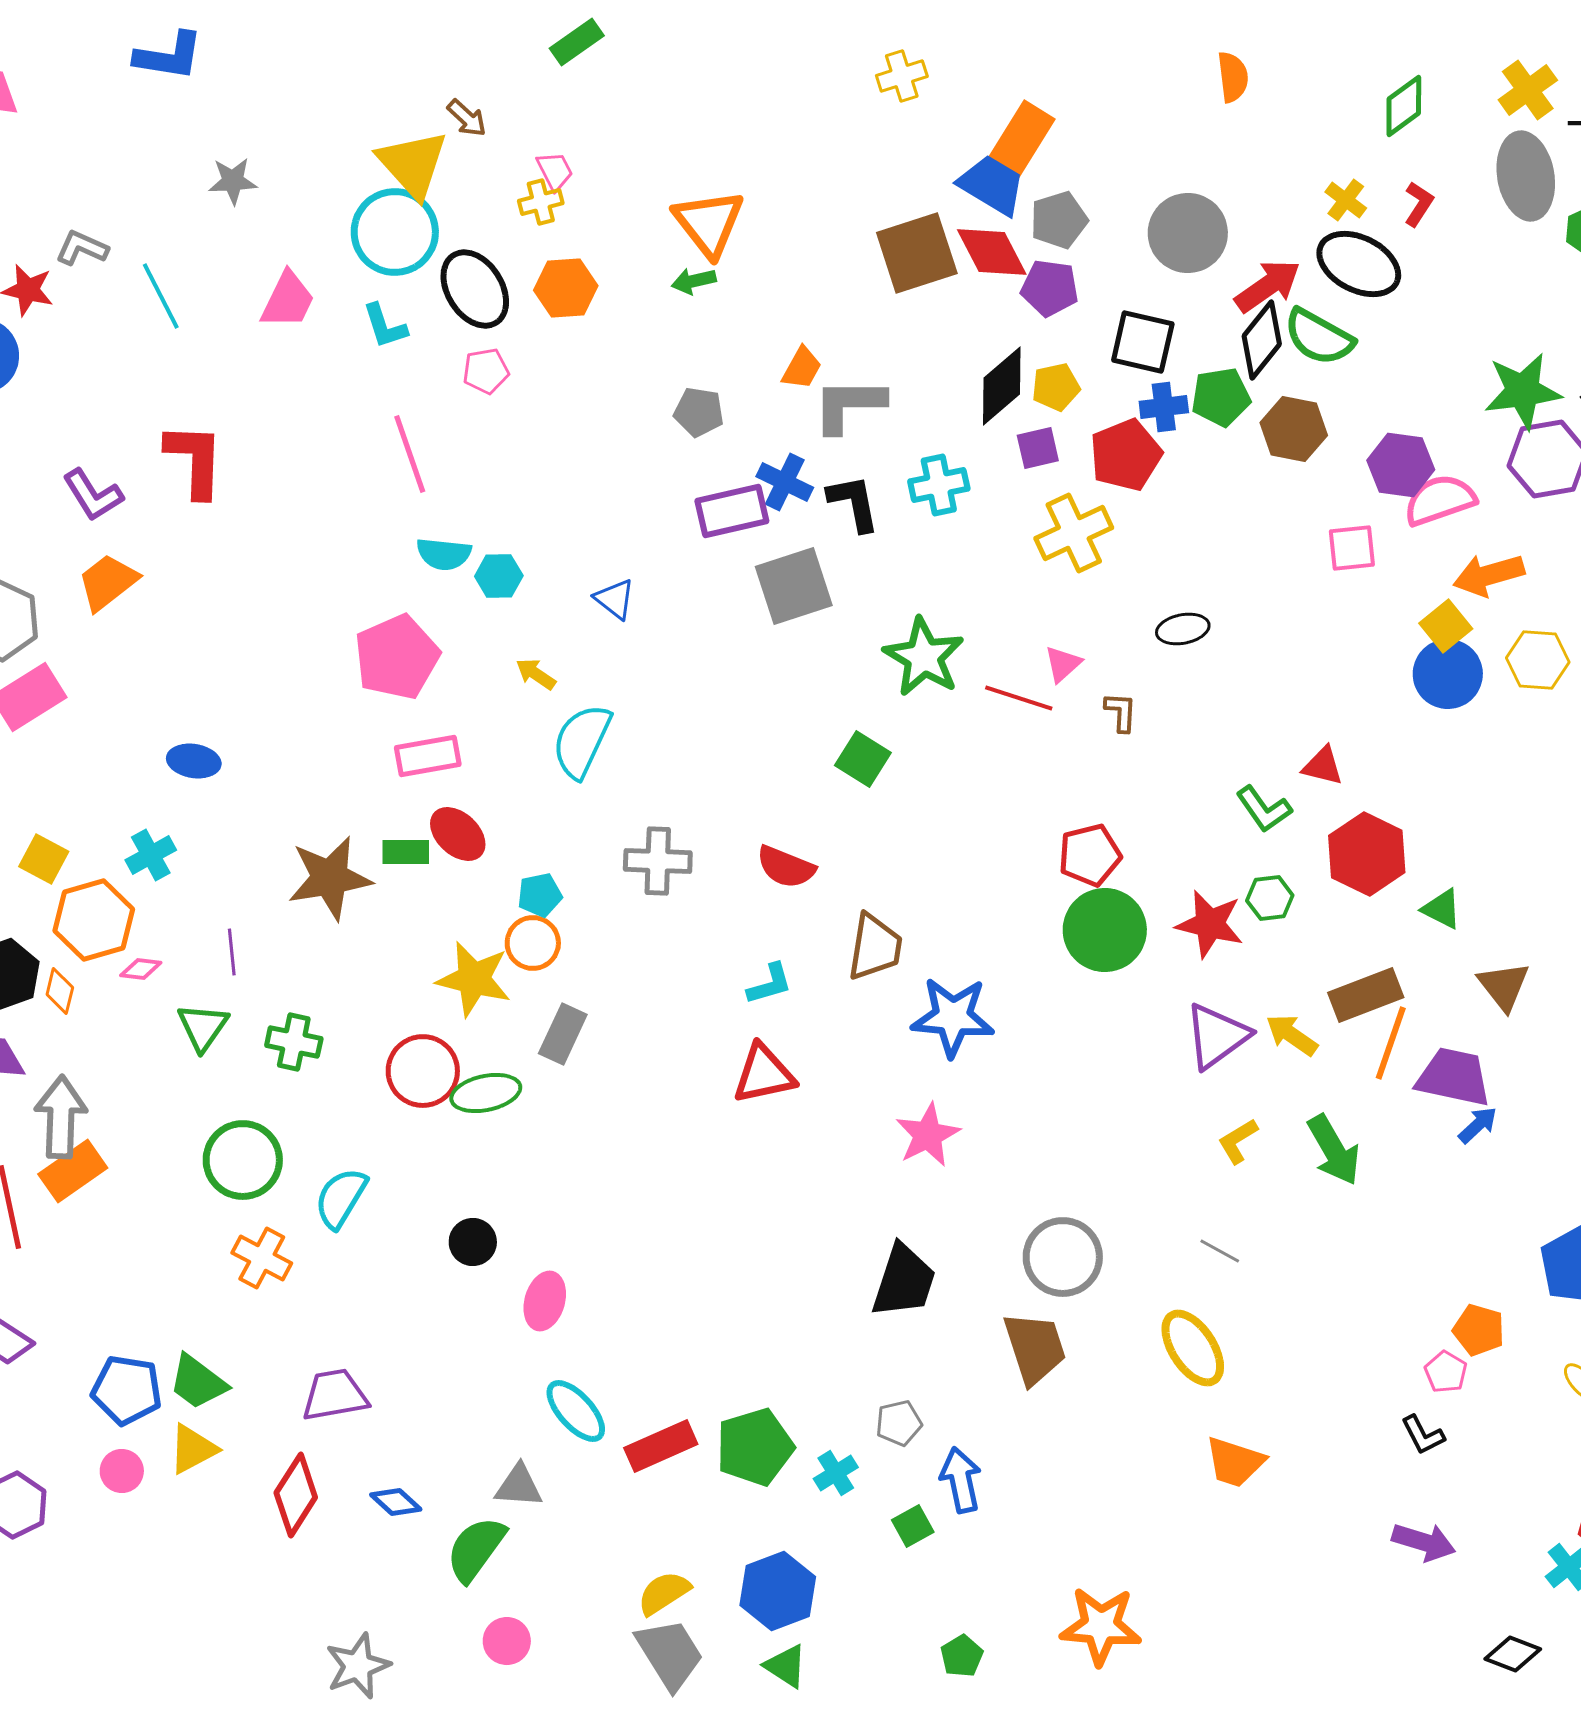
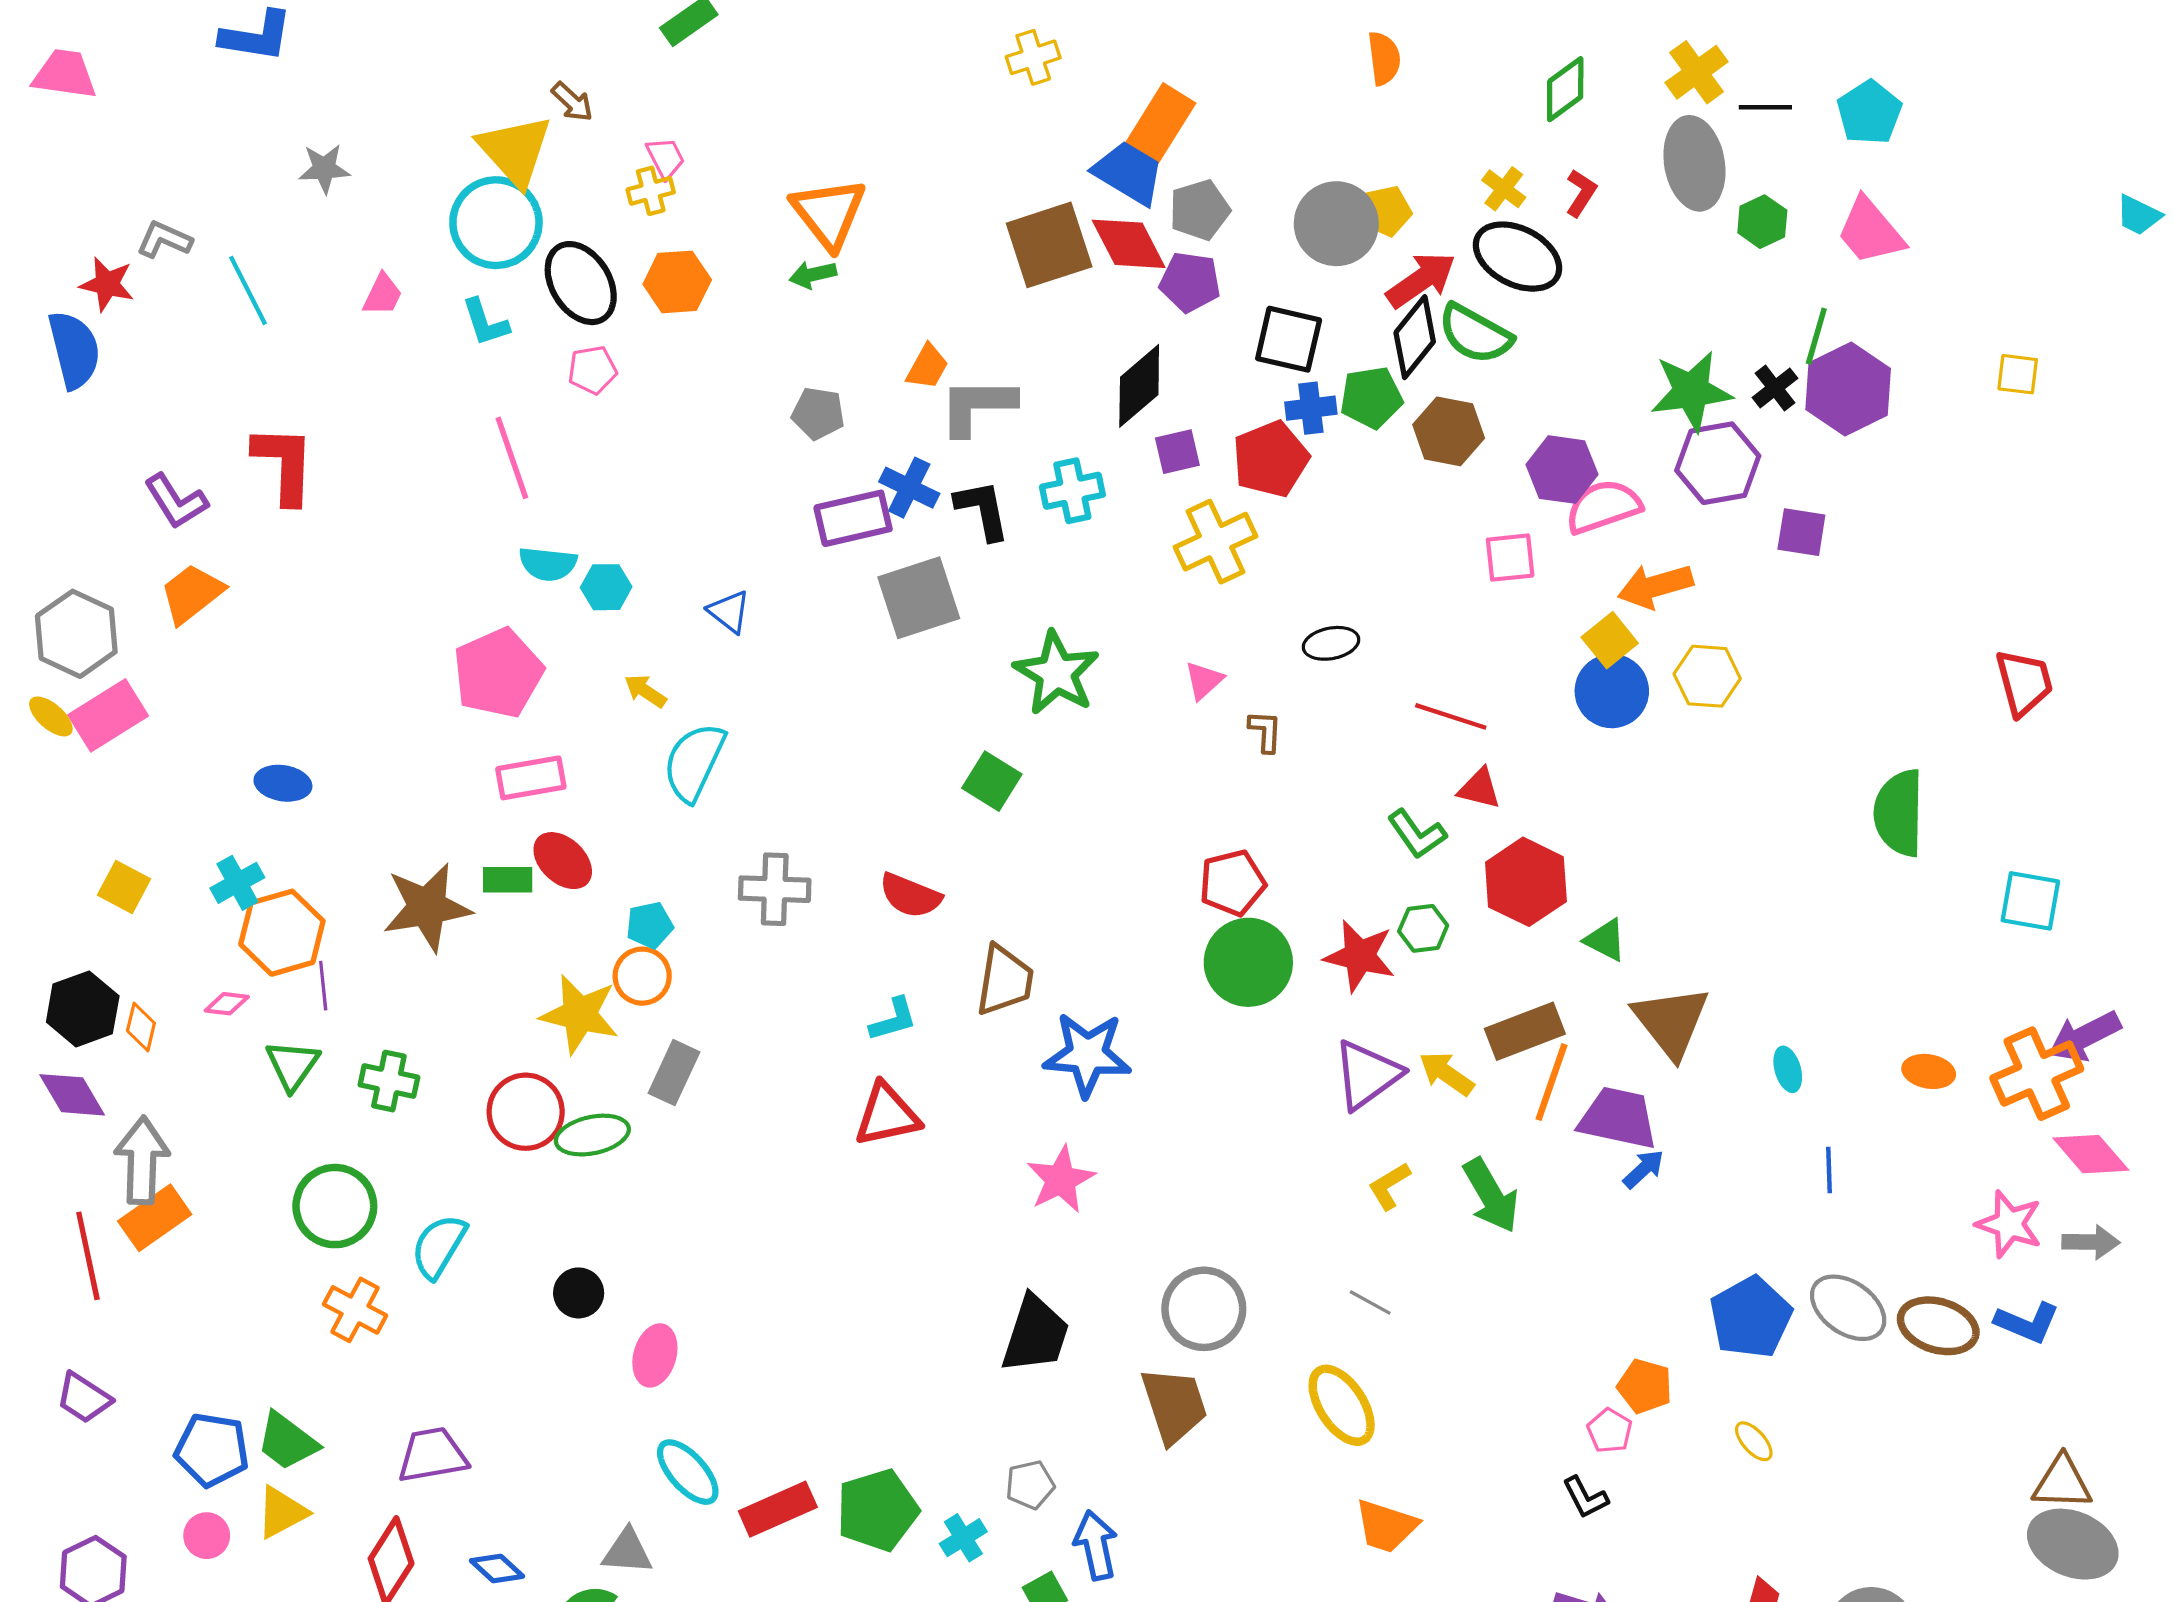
pink trapezoid: (288, 300) -> (383, 295), size x0.7
yellow pentagon: (1056, 387) -> (1386, 211), moved
red line: (1019, 698) -> (1451, 716), moved
orange hexagon: (94, 920) -> (282, 933), moved
brown triangle: (1504, 986) -> (1671, 1022), size x1.4

